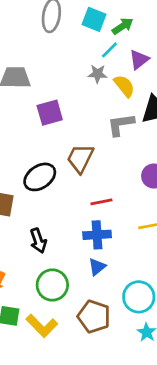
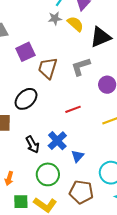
gray L-shape: (121, 125) -> (81, 67), moved
brown trapezoid: (80, 158) -> (48, 68), moved
blue cross: (97, 235) -> (57, 141), moved, turned -30

